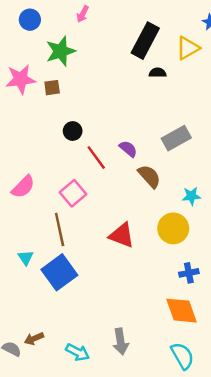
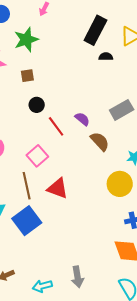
brown square: (52, 88) -> (27, 76), moved
red triangle: (122, 235) -> (58, 188), moved
cyan arrow: (77, 352) -> (42, 286), turned 138

